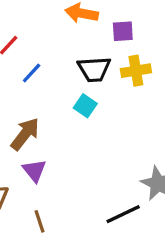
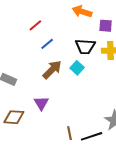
brown arrow: (25, 134) -> (52, 70), moved
brown line: (39, 221) -> (69, 133), moved

